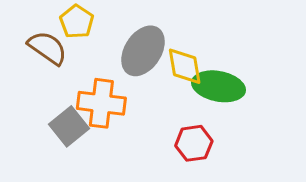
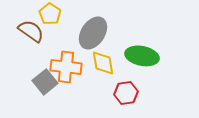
yellow diamond: (185, 66) -> (103, 63), moved

